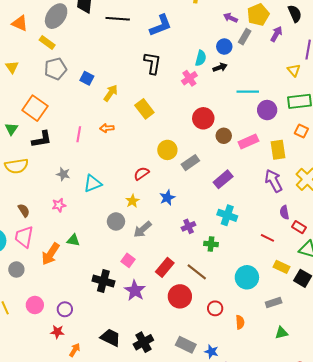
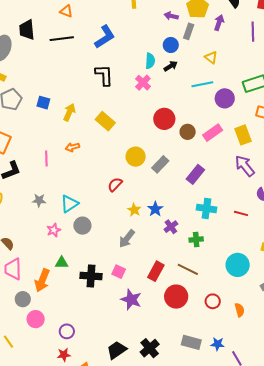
yellow triangle: (294, 70) -> (211, 57), moved
blue star: (167, 198) -> (155, 209), moved
yellow star: (132, 201) -> (134, 210), moved
pink star: (59, 205) -> (54, 230), moved
gray circle: (116, 221) -> (82, 226), moved
red line: (267, 238) -> (241, 213), moved
gray circle: (16, 270) -> (23, 299), moved
black cross: (103, 281) -> (91, 276), moved
pink circle: (35, 305) -> (36, 319), moved
black trapezoid: (110, 338) -> (117, 350), turned -50

